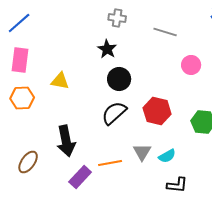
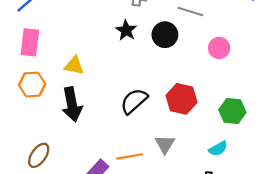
black circle: (119, 79) -> (165, 35), moved
black arrow: (66, 141) -> (72, 104), moved
cyan semicircle: (167, 156) -> (218, 149), moved

